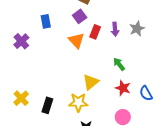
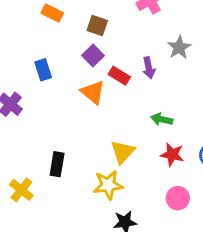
gray star: (137, 29) -> (179, 47), moved
red rectangle: (95, 32) -> (119, 76), turned -72
green arrow: (119, 64) -> (162, 119), turned -32
black rectangle: (47, 105) -> (57, 164), moved

